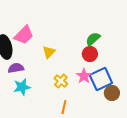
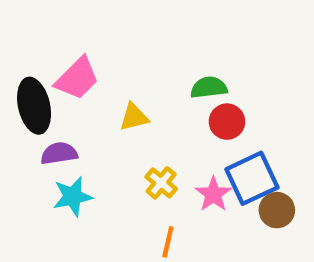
green semicircle: (93, 39) -> (209, 88), moved, turned 35
yellow triangle: (49, 52) -> (134, 117), turned 32
pink star: (84, 76) -> (213, 194), moved

